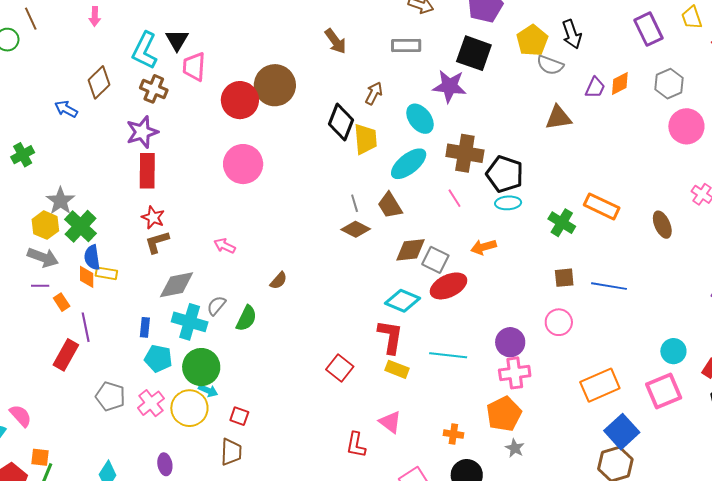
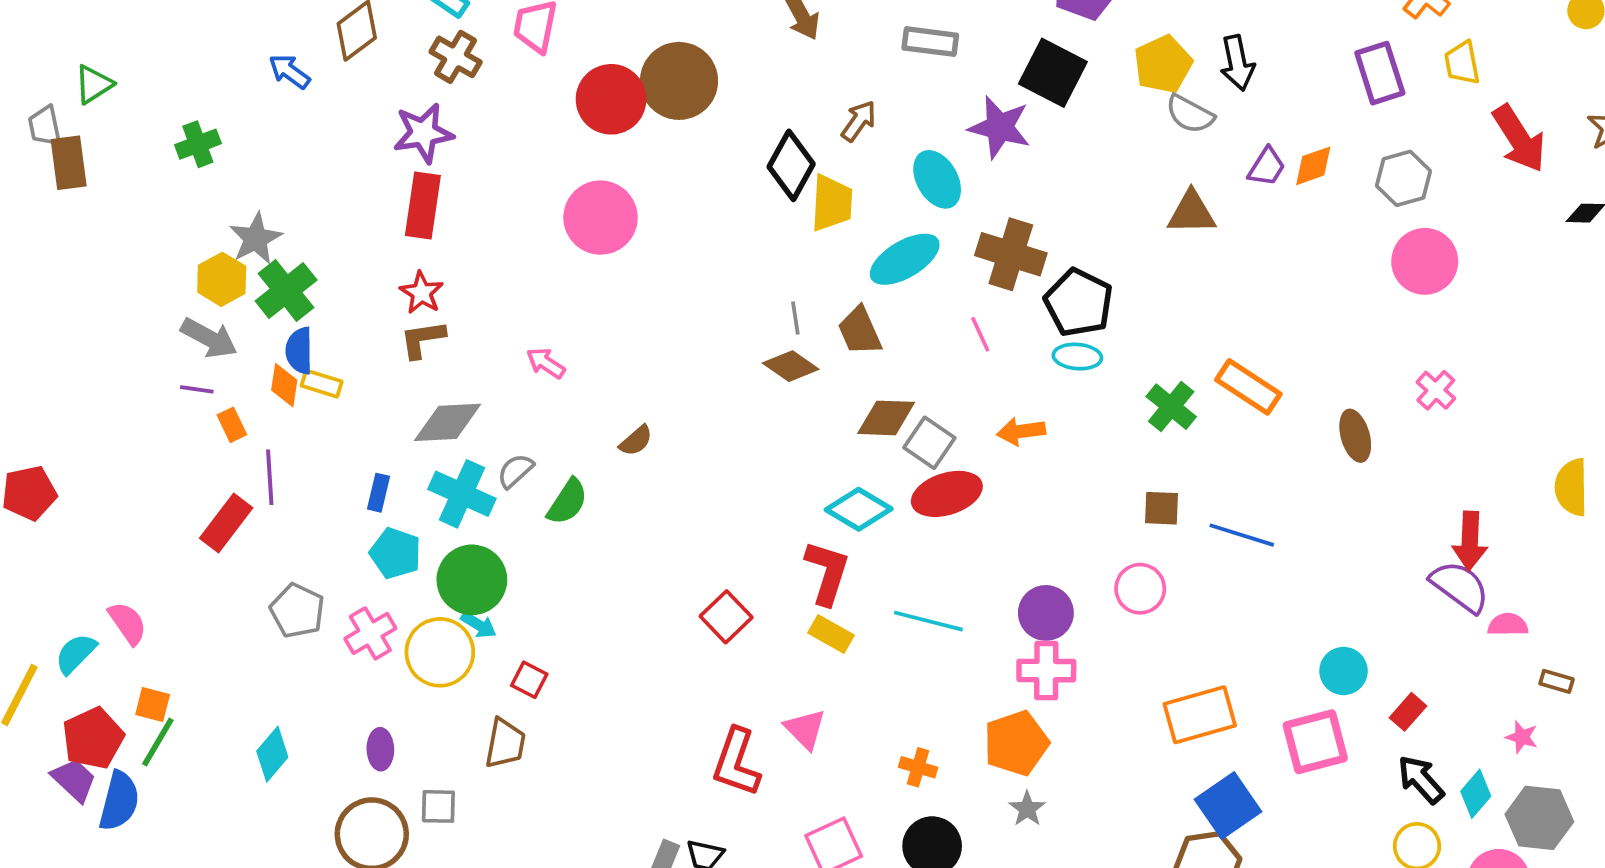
red L-shape: (356, 445) -> (736, 762), size x1.4

